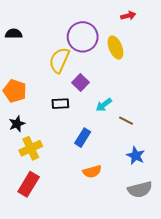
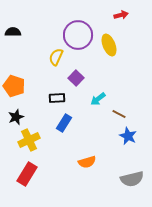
yellow semicircle: (59, 60) -> (56, 57), size x0.7
blue rectangle: (83, 138) -> (64, 123), moved
blue star: (136, 156) -> (128, 136), moved

